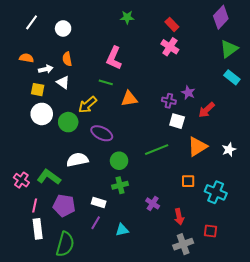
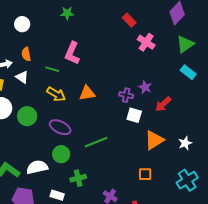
green star: (127, 17) -> (67, 13), moved
pink cross: (170, 47) -> (146, 42), moved
green line: (106, 82) -> (52, 69), moved
yellow arrow: (87, 105) -> (56, 94), moved, turned -108
green line: (157, 150) -> (96, 142), moved
white semicircle: (77, 160) -> (37, 167), moved
green circle: (119, 161) -> (61, 154), moved
cyan cross: (216, 192) -> (187, 180), moved, turned 35

